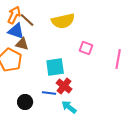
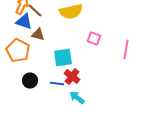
brown triangle: (22, 44) -> (38, 34), moved
black circle: (25, 102) -> (30, 80), moved

